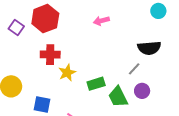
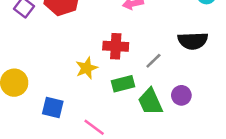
red cross: (50, 55) -> (116, 46), moved
gray line: (134, 69) -> (153, 61), moved

